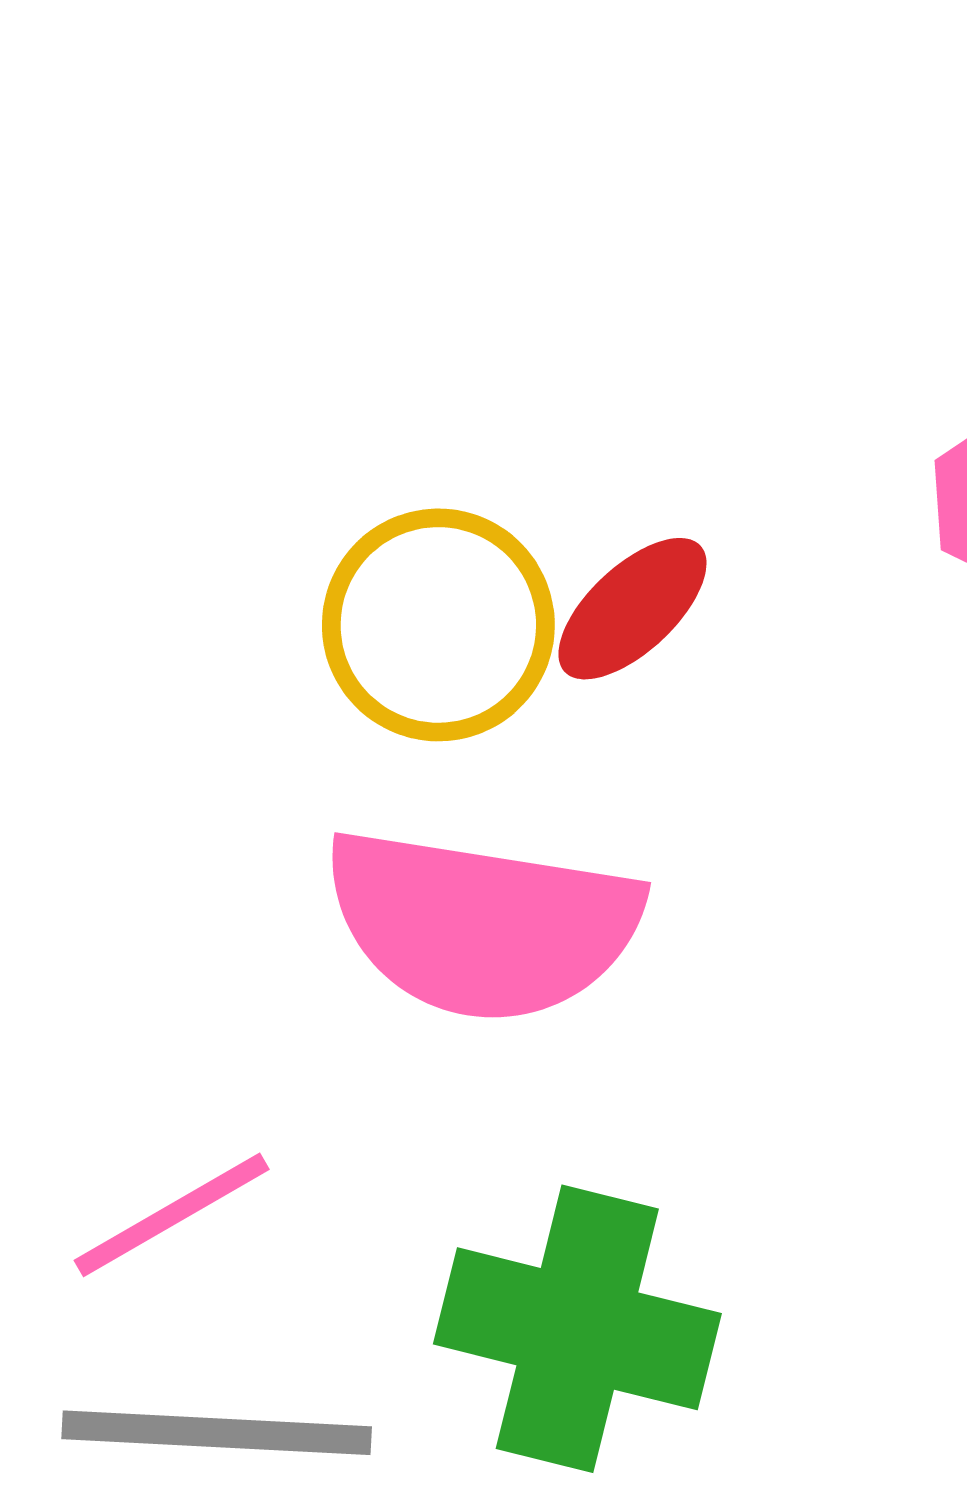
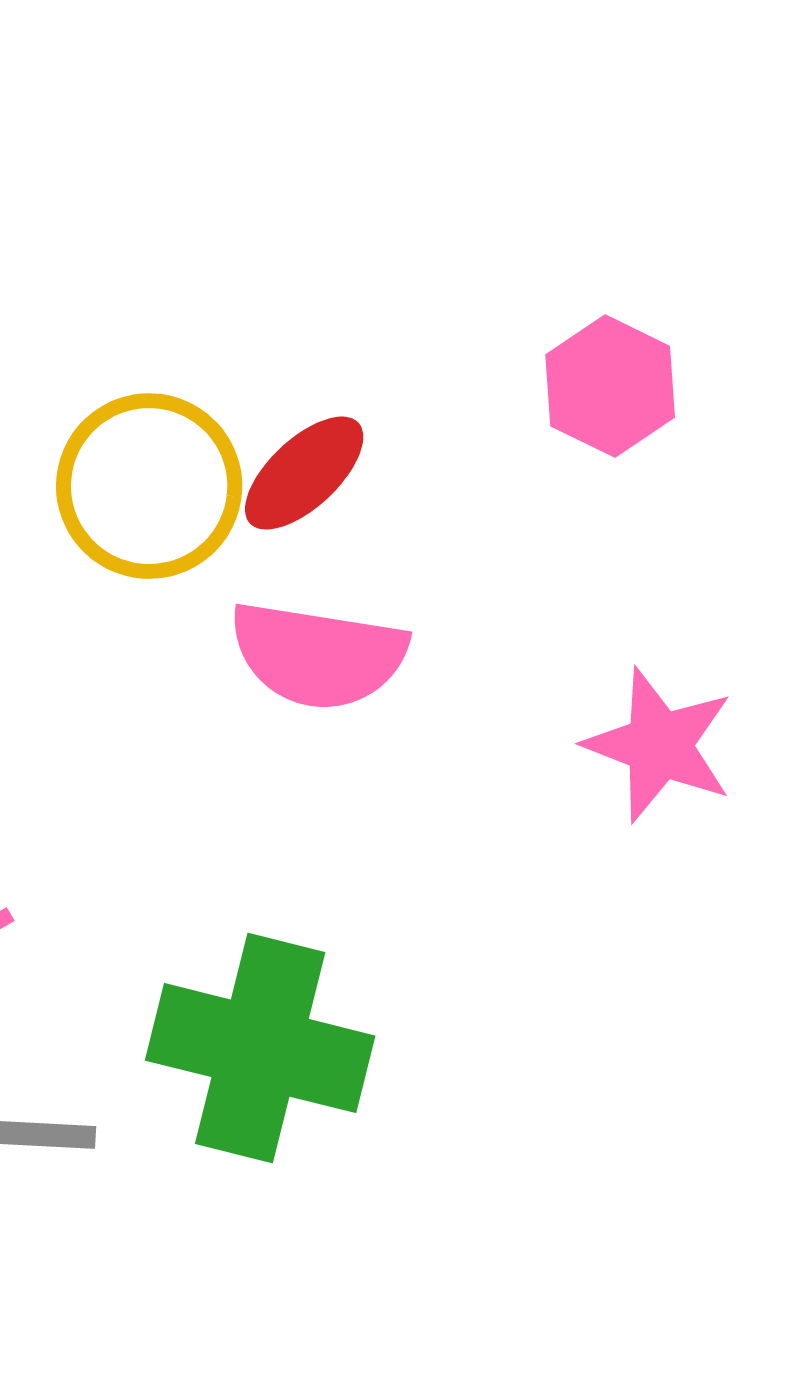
pink semicircle: (482, 924) -> (318, 655), moved, size x0.7

